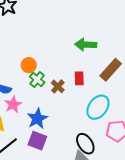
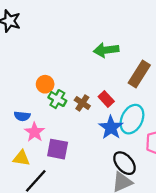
red rectangle: (79, 78) -> (106, 99), moved, turned -32
blue star: (37, 119) -> (111, 127), moved
purple square: (37, 141) -> (58, 149), moved

